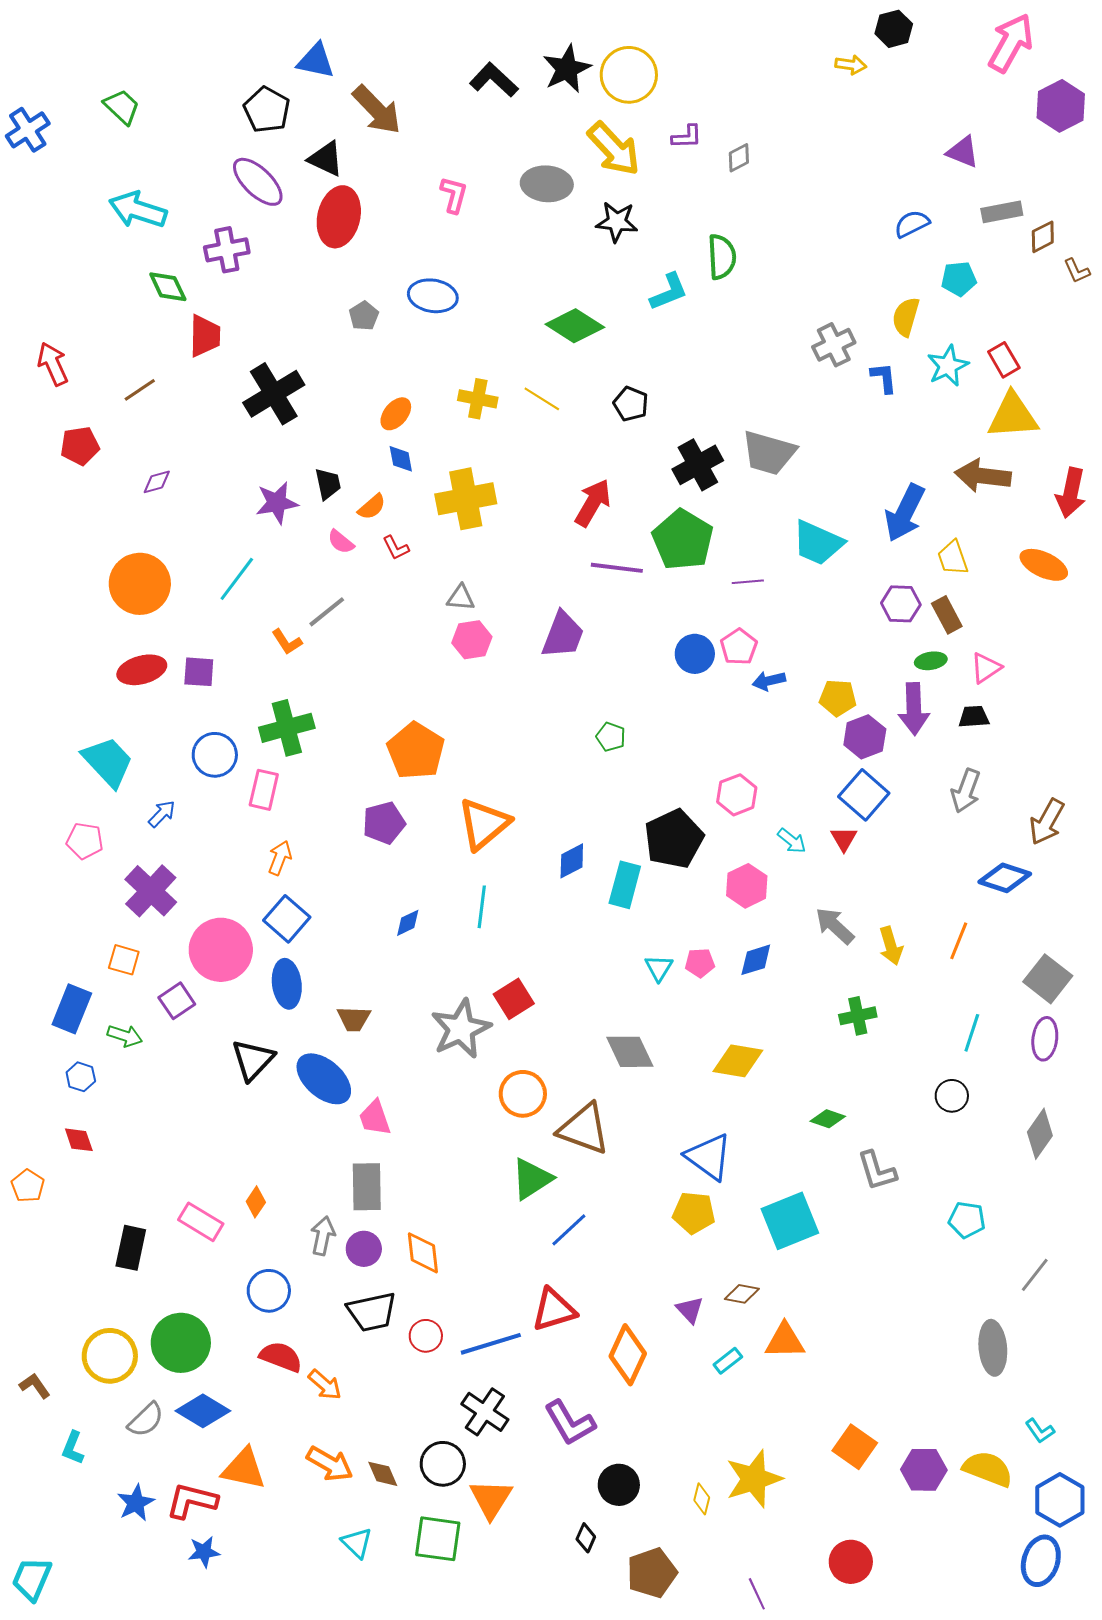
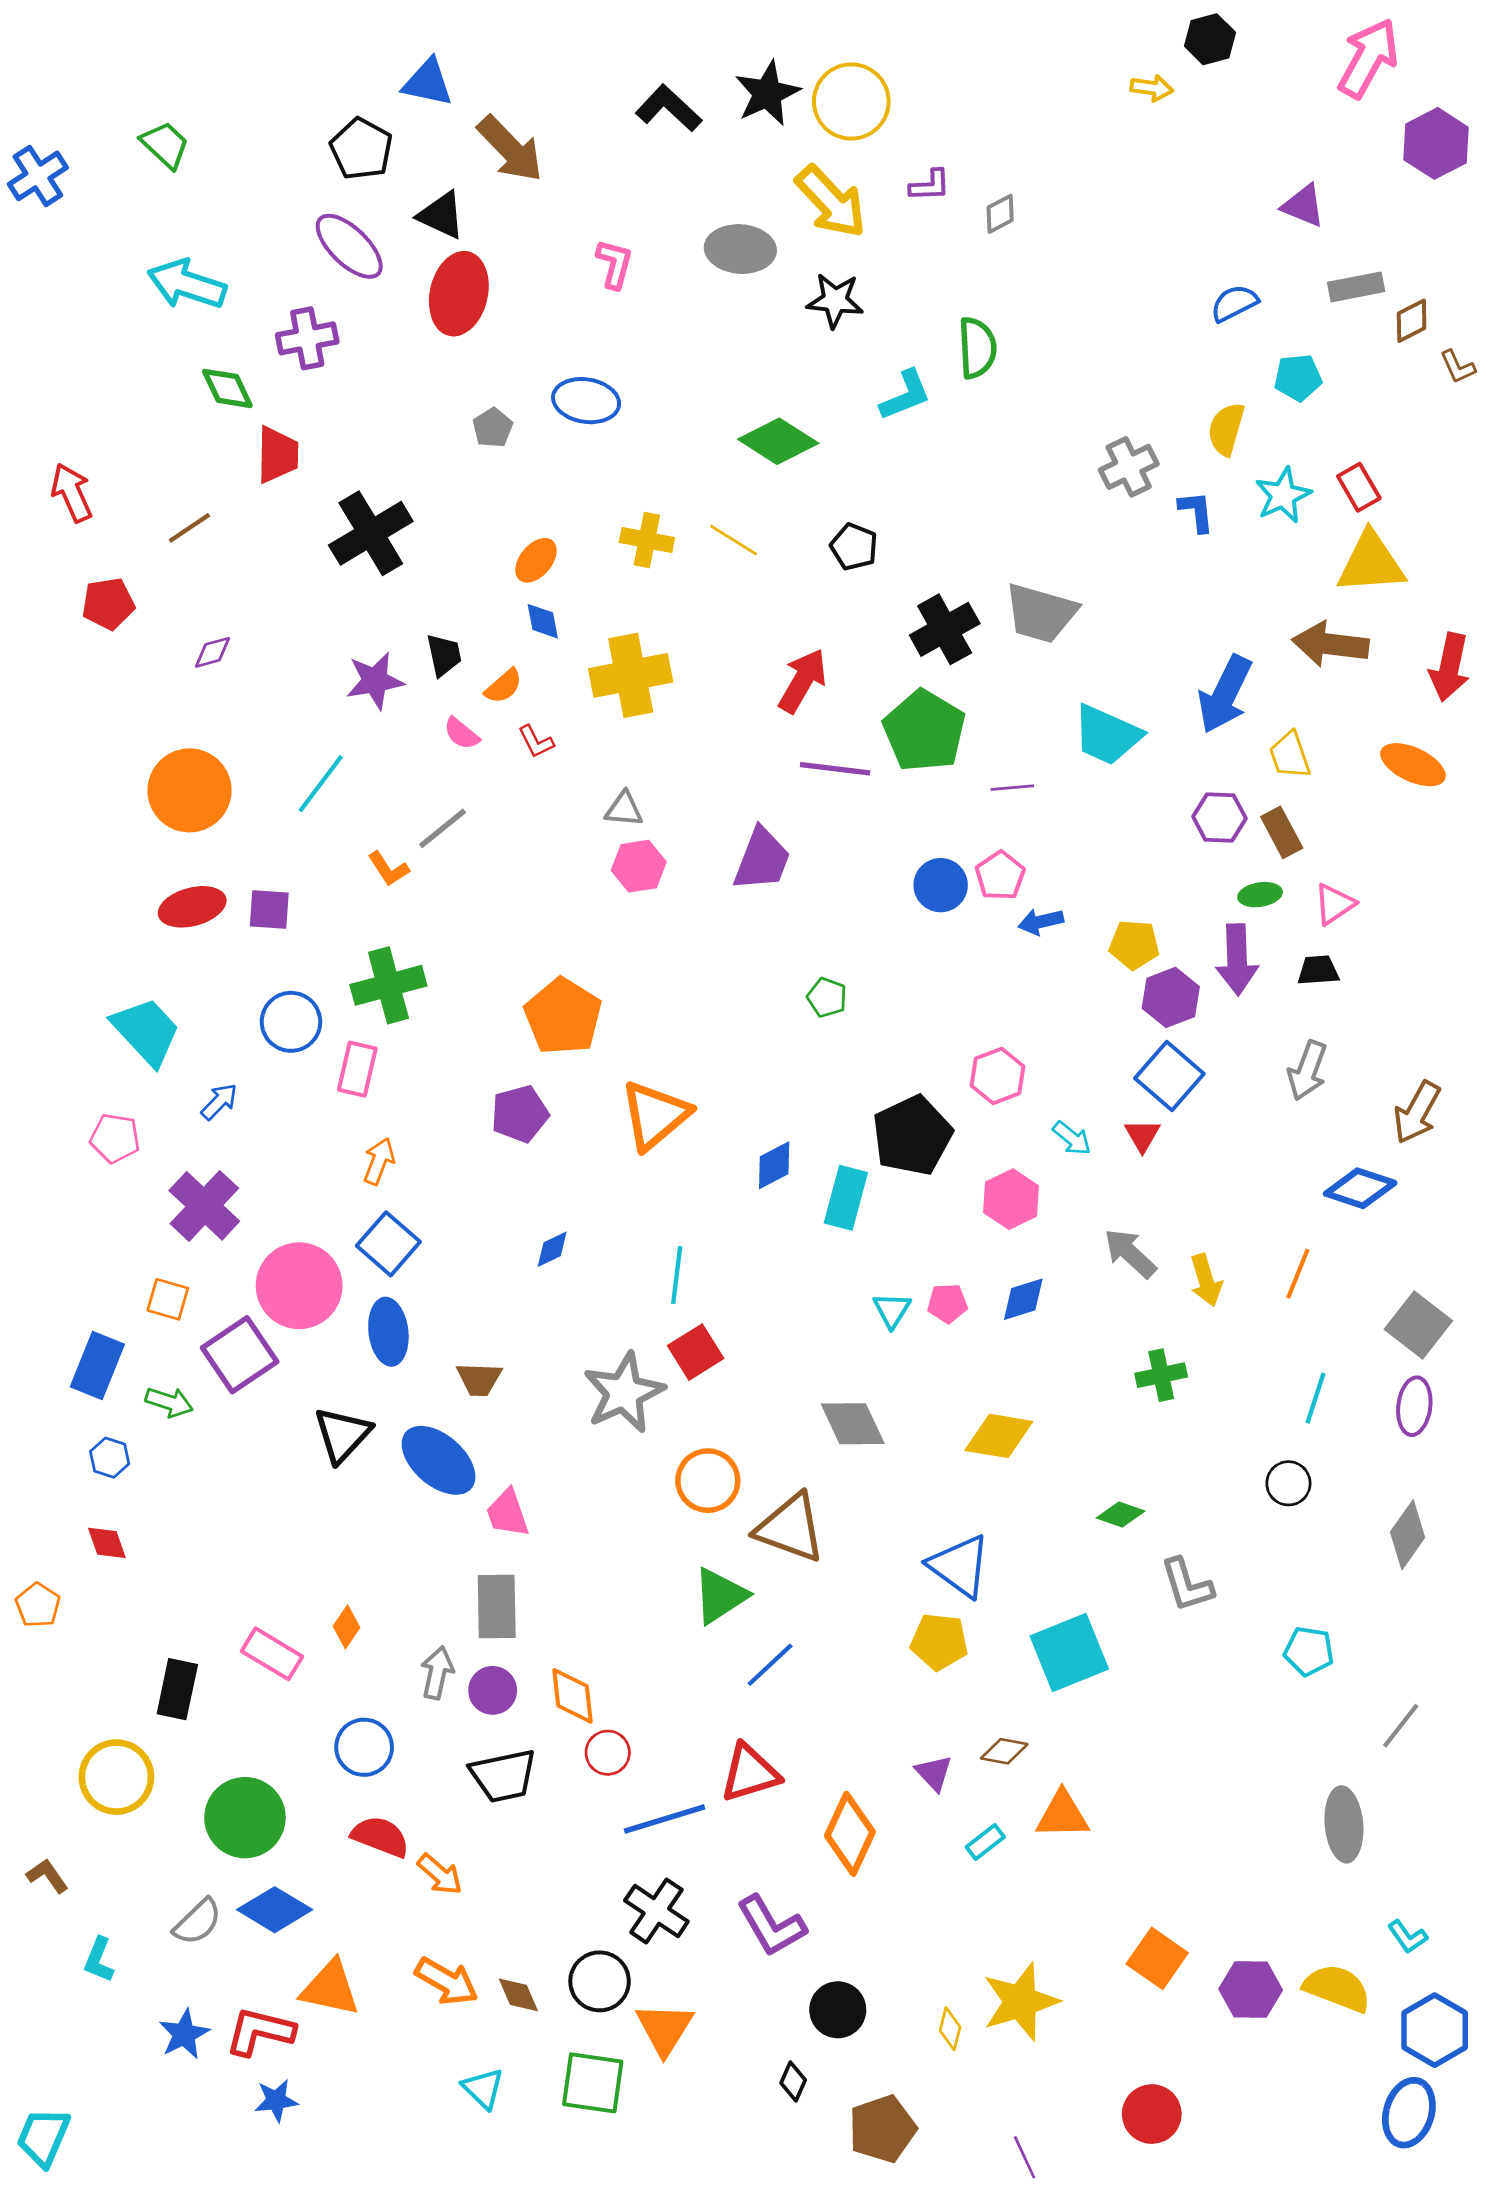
cyan line: (482, 907) -> (677, 1275), moved
purple square: (177, 1001) -> (240, 1355), size x1.5
red circle: (426, 1336) -> (608, 1753), moved
yellow circle: (110, 1356) -> (116, 1777), moved

